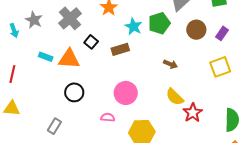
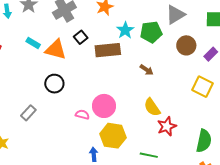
brown rectangle: (120, 49) -> (108, 50), size x1.4
brown arrow: (170, 64) -> (147, 70), moved
yellow square: (220, 67) -> (203, 87), turned 35
pink circle: (126, 93) -> (104, 106), moved

